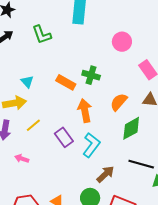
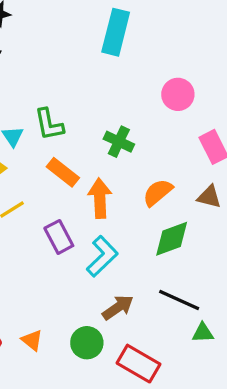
green L-shape: (42, 35) -> (49, 124), moved
orange rectangle: (66, 82) -> (63, 172), moved

